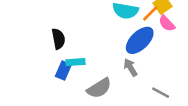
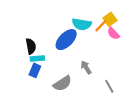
blue ellipse: (140, 40) -> (66, 40), moved
cyan rectangle: (76, 62) -> (37, 58), moved
gray line: (161, 93) -> (109, 86), turned 32

